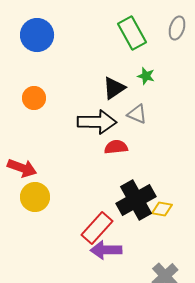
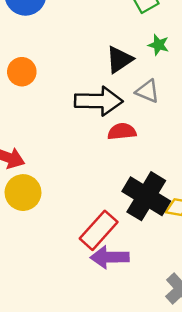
black cross: (136, 200) -> (146, 196), turned -30

